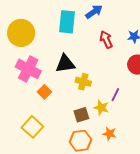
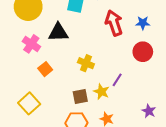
red arrow: (106, 40) -> (114, 23), size x1.4
black triangle: (65, 64) -> (58, 32), moved
pink cross: (28, 69) -> (31, 44), size x0.7

